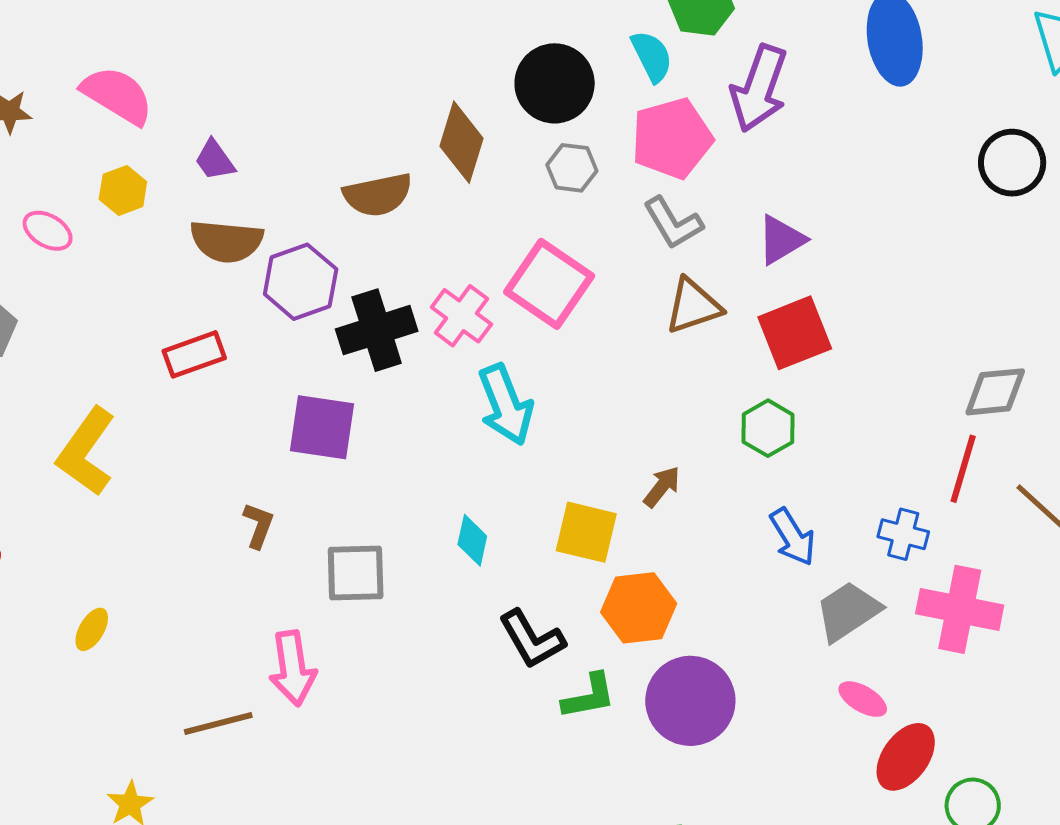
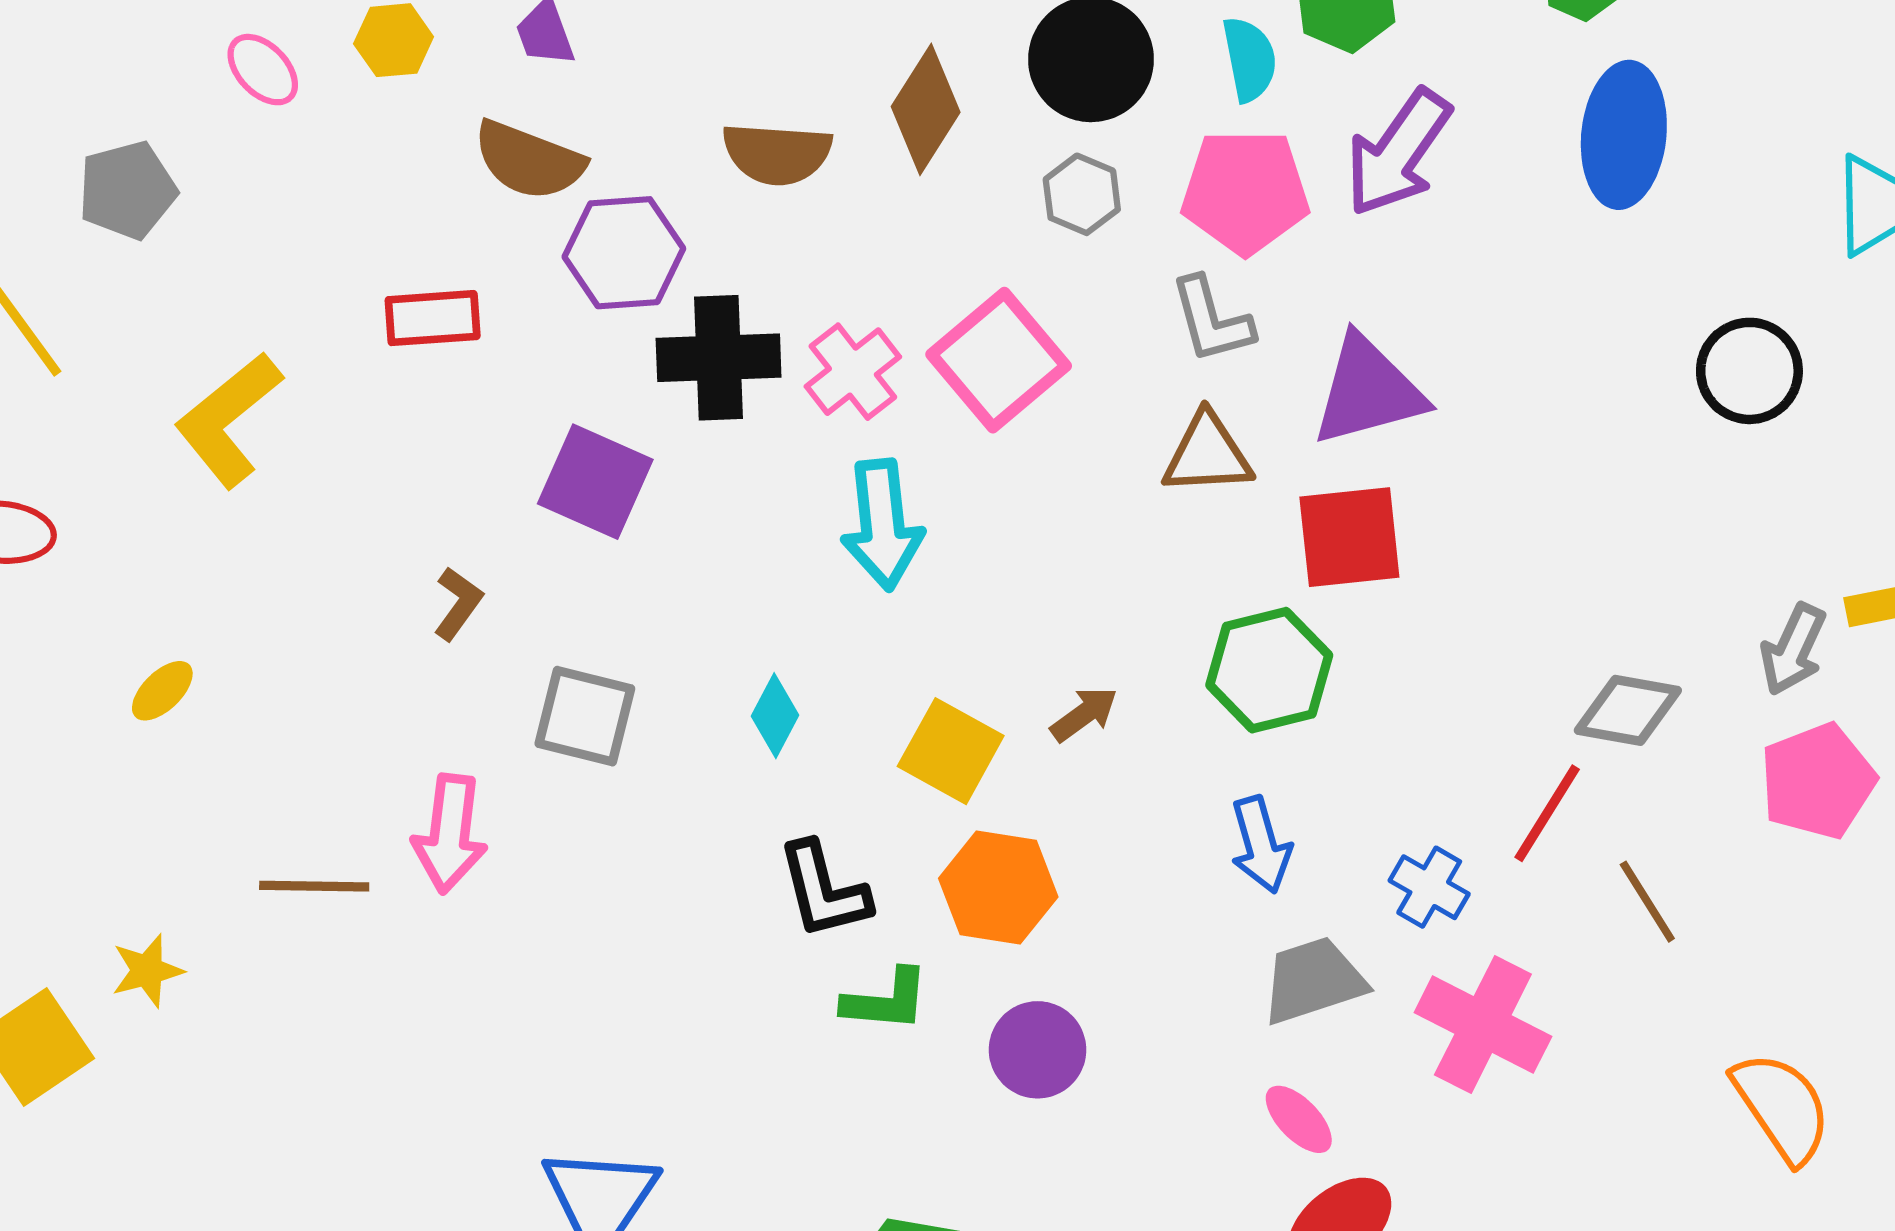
purple triangle: (781, 240) -> (1368, 391), size x1.5
green hexagon: (768, 428) -> (1269, 670), size x1.4
purple circle: (690, 701) -> (1038, 1050), size x0.7

